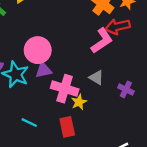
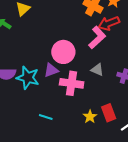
pink circle: (38, 50) -> (63, 52), moved
yellow star: (79, 102) -> (90, 117), moved
red rectangle: (67, 127) -> (109, 113), moved

